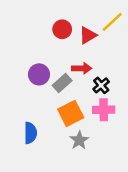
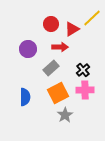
red arrow: (82, 68) -> (60, 47), moved
purple circle: (39, 74) -> (28, 49), moved
blue semicircle: (30, 133) -> (25, 97), moved

